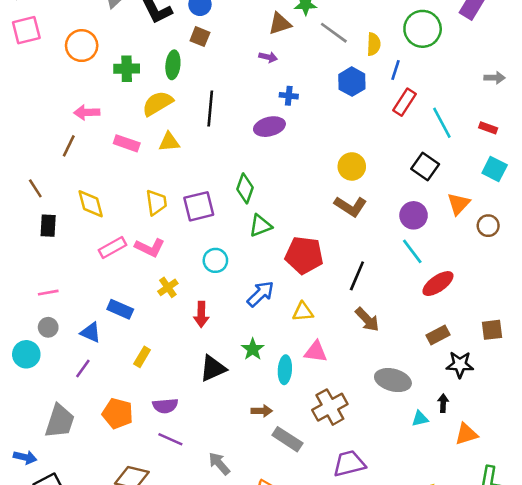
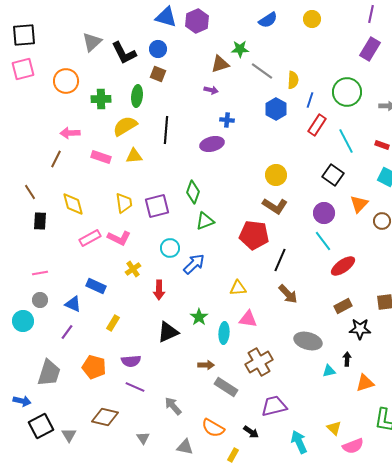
green circle: (423, 29) -> (347, 92), moved
red pentagon: (304, 255) -> (254, 235), moved
blue arrow: (260, 294) -> (194, 264), moved

